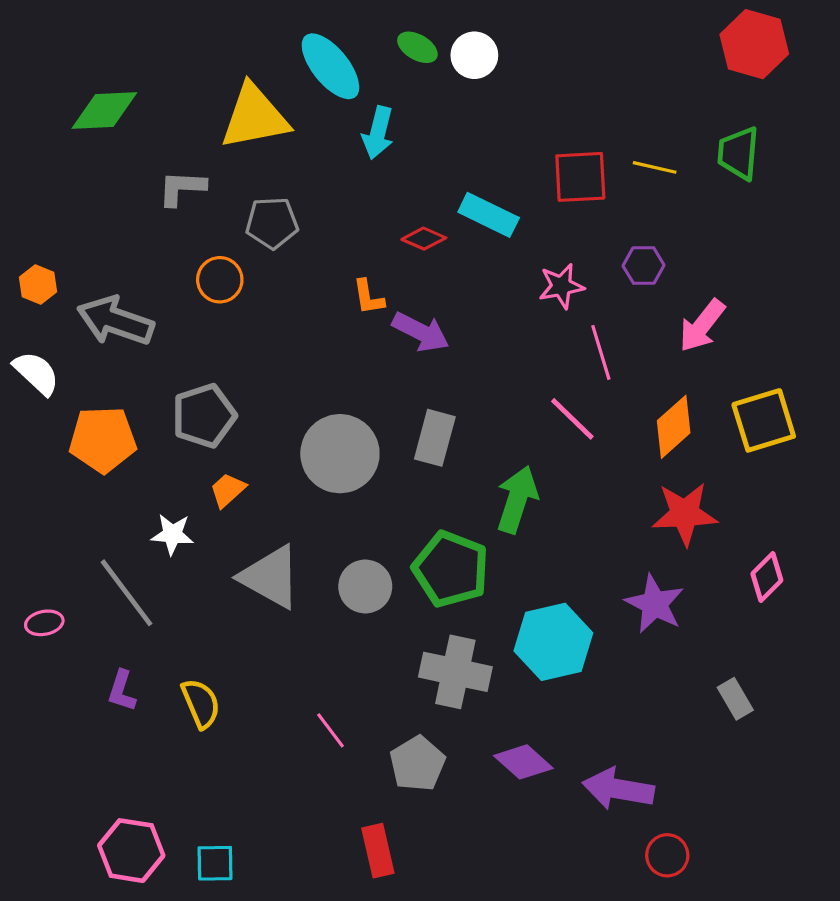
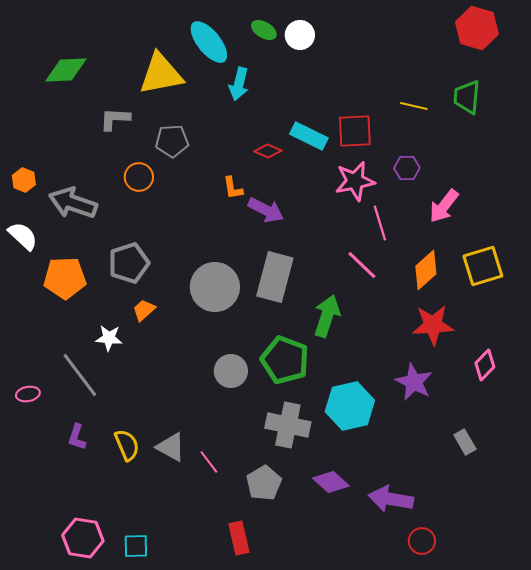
red square: (580, 177) -> (355, 131), moved
pink star: (561, 286) -> (355, 181), size x1.4
gray rectangle: (435, 438) -> (275, 277), size x1.4
gray triangle: (270, 577) -> (171, 447), moved, size x0.7

